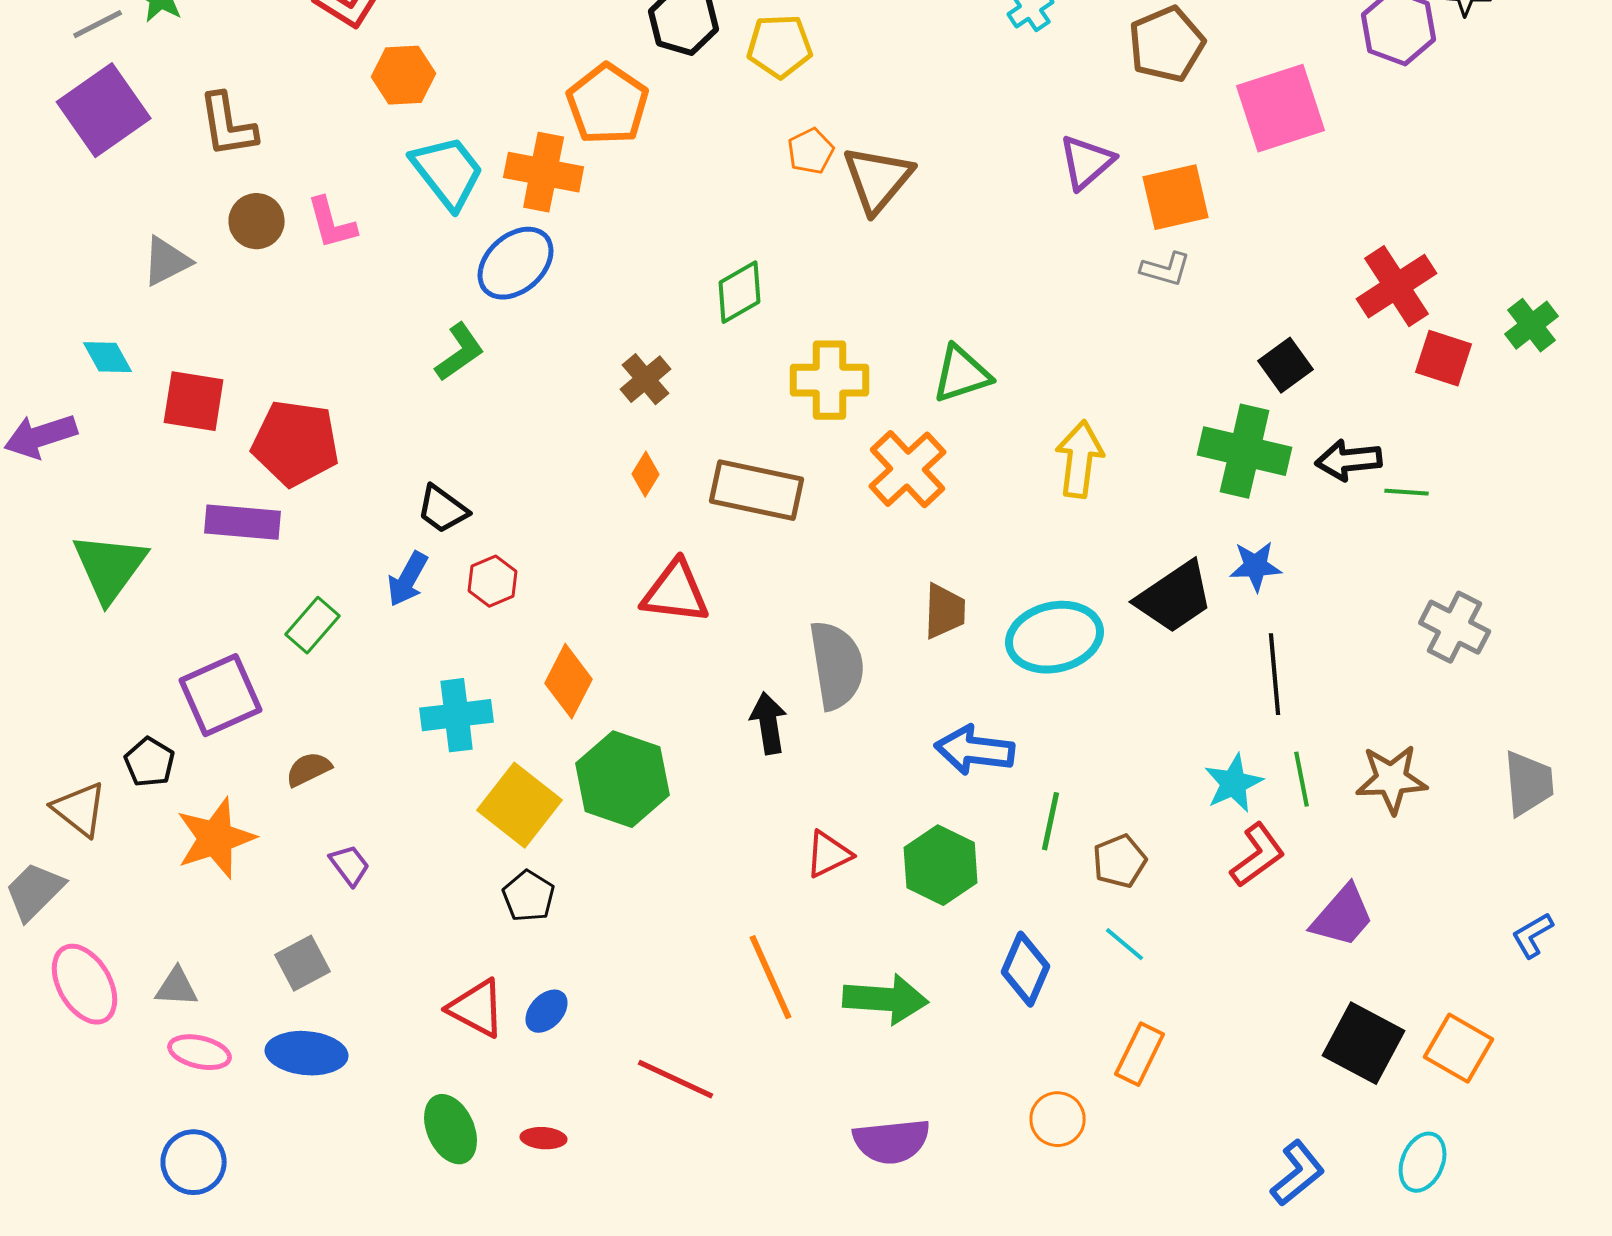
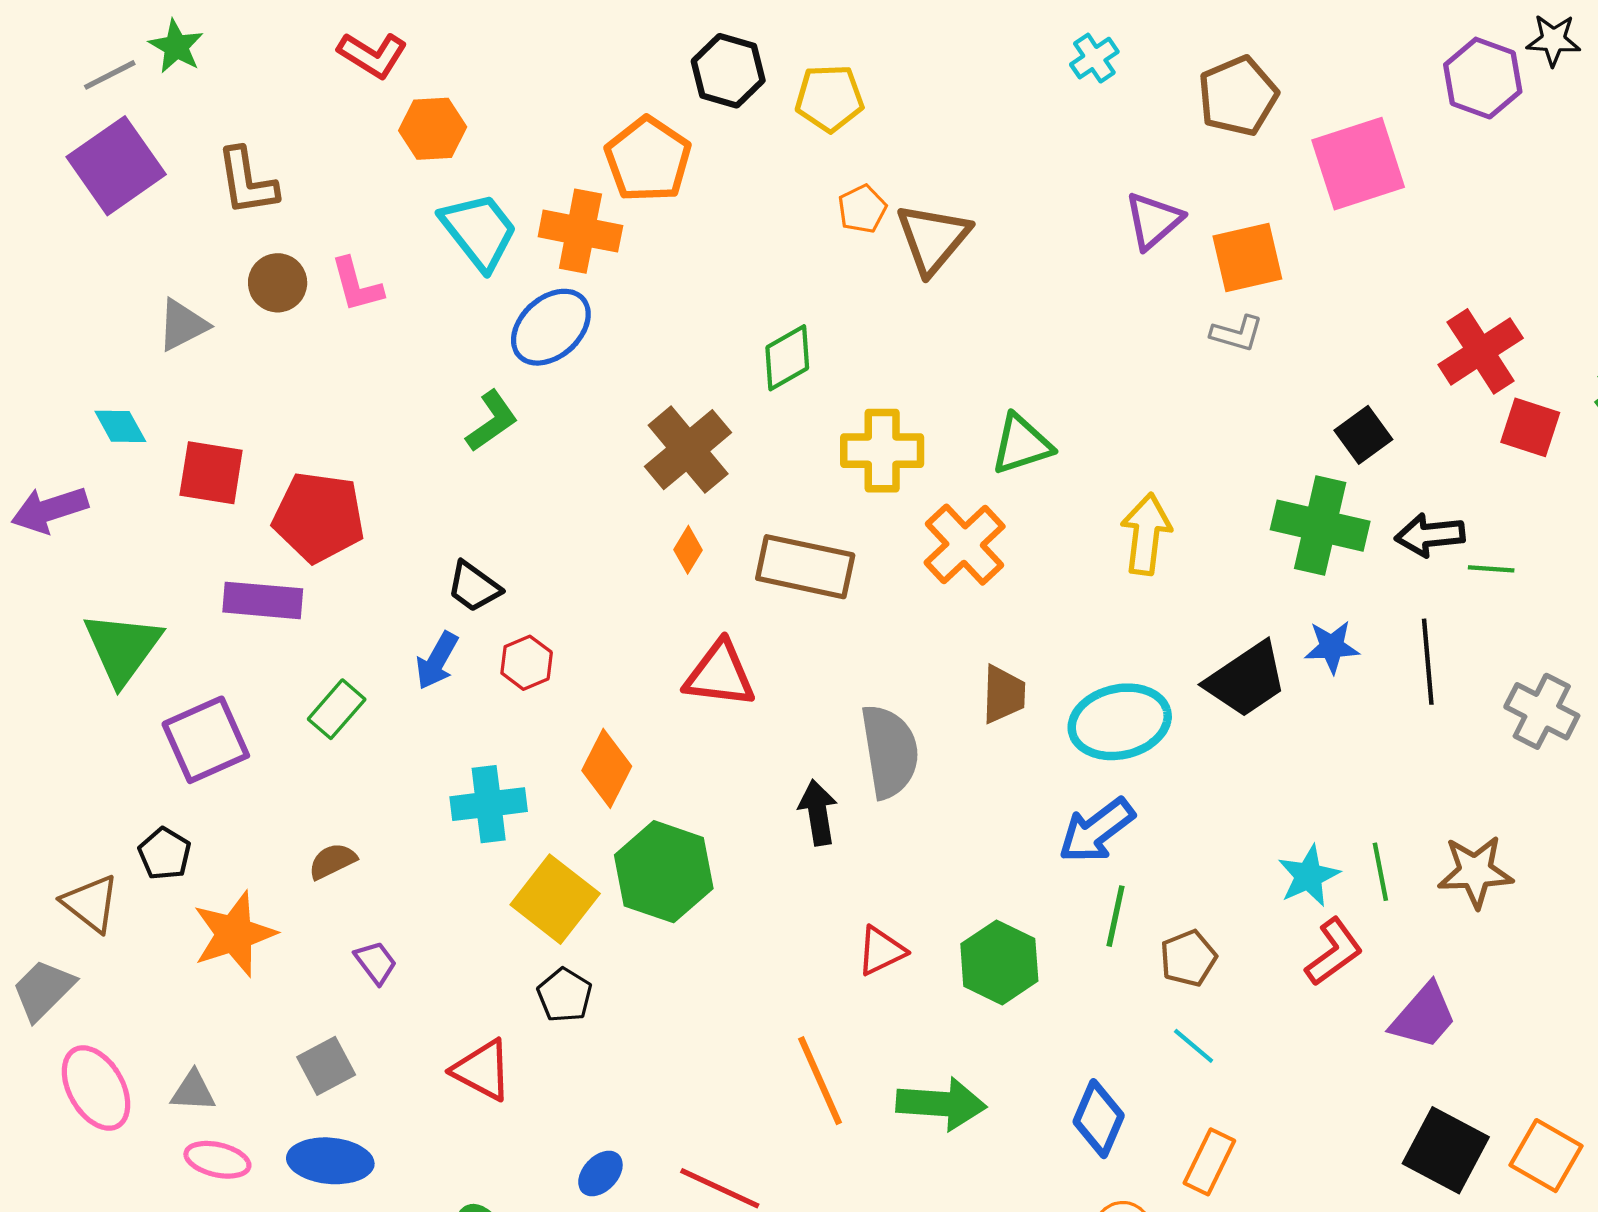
brown cross: (646, 379) -> (688, 450), size x1.6
black line: (1275, 674) -> (1428, 662), moved
purple square: (221, 695) -> (206, 740), moved
blue arrow: (975, 750) -> (1096, 831), moved, turned -44
blue diamond: (1026, 969) -> (1099, 1119), moved
red triangle: (477, 1008) -> (482, 1070), moved
blue ellipse: (547, 1011) -> (600, 1173), moved

